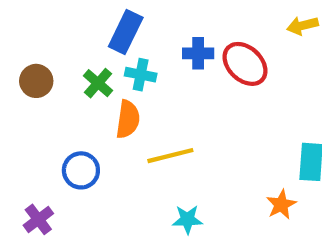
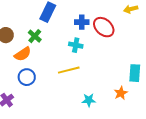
cyan cross: (141, 75) -> (76, 45), moved
orange semicircle: (128, 119) -> (23, 54), moved, turned 48
cyan star: (187, 219) -> (89, 100), moved

